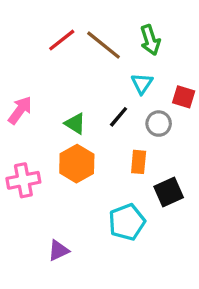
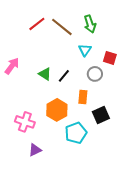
black line: (119, 117) -> (64, 76), moved
orange hexagon: (77, 164) -> (57, 110), moved
pink cross: (23, 180) -> (25, 122), moved, turned 30

